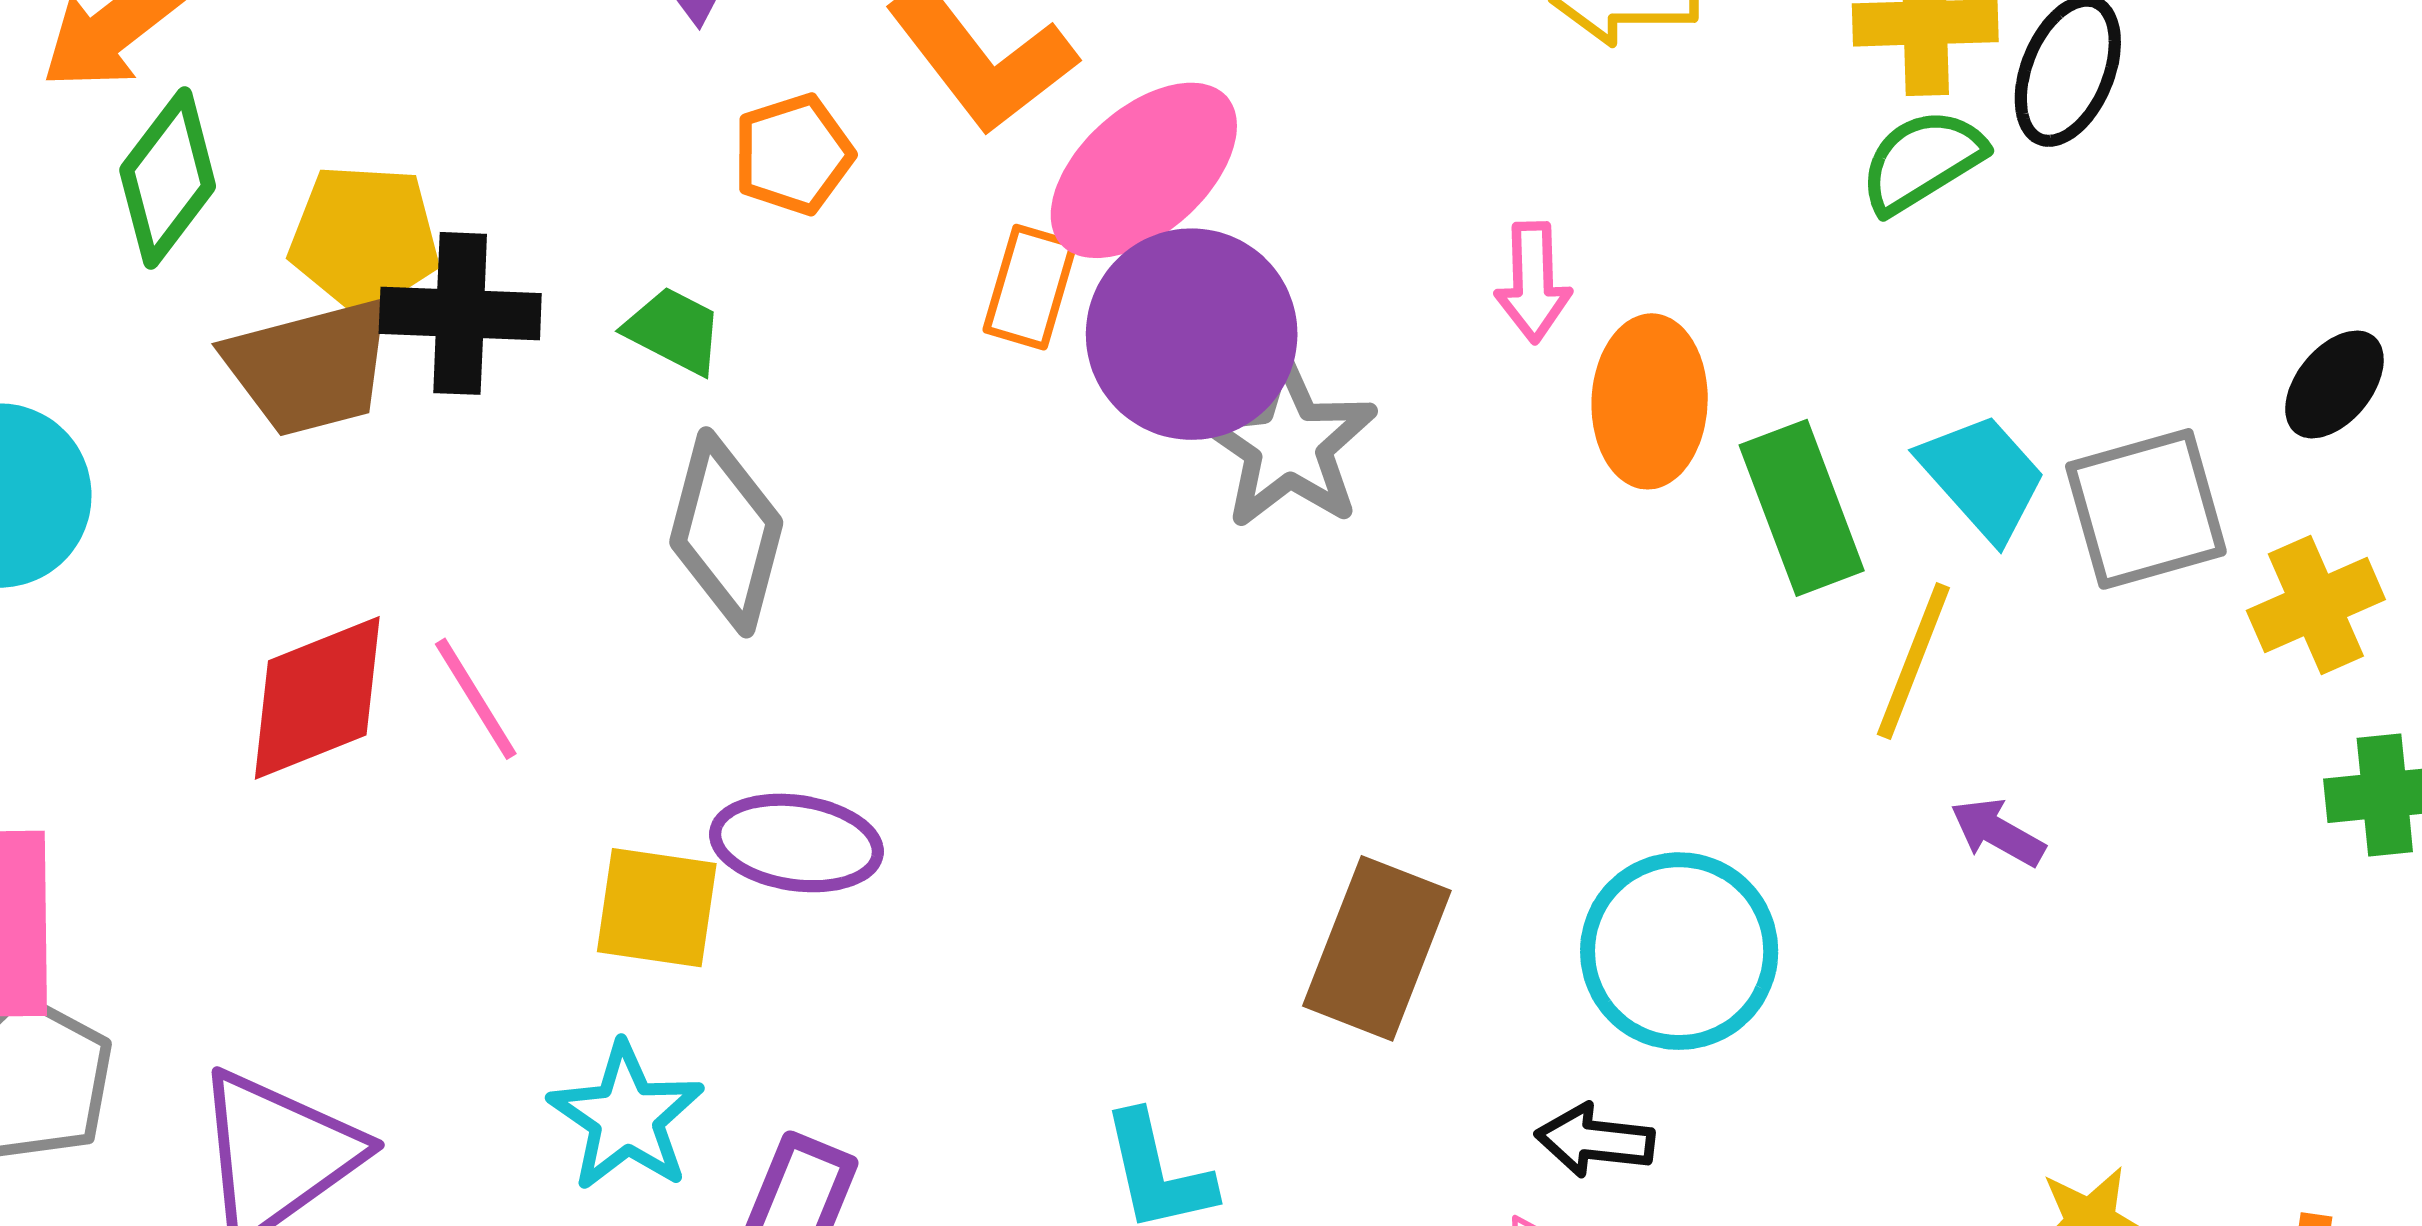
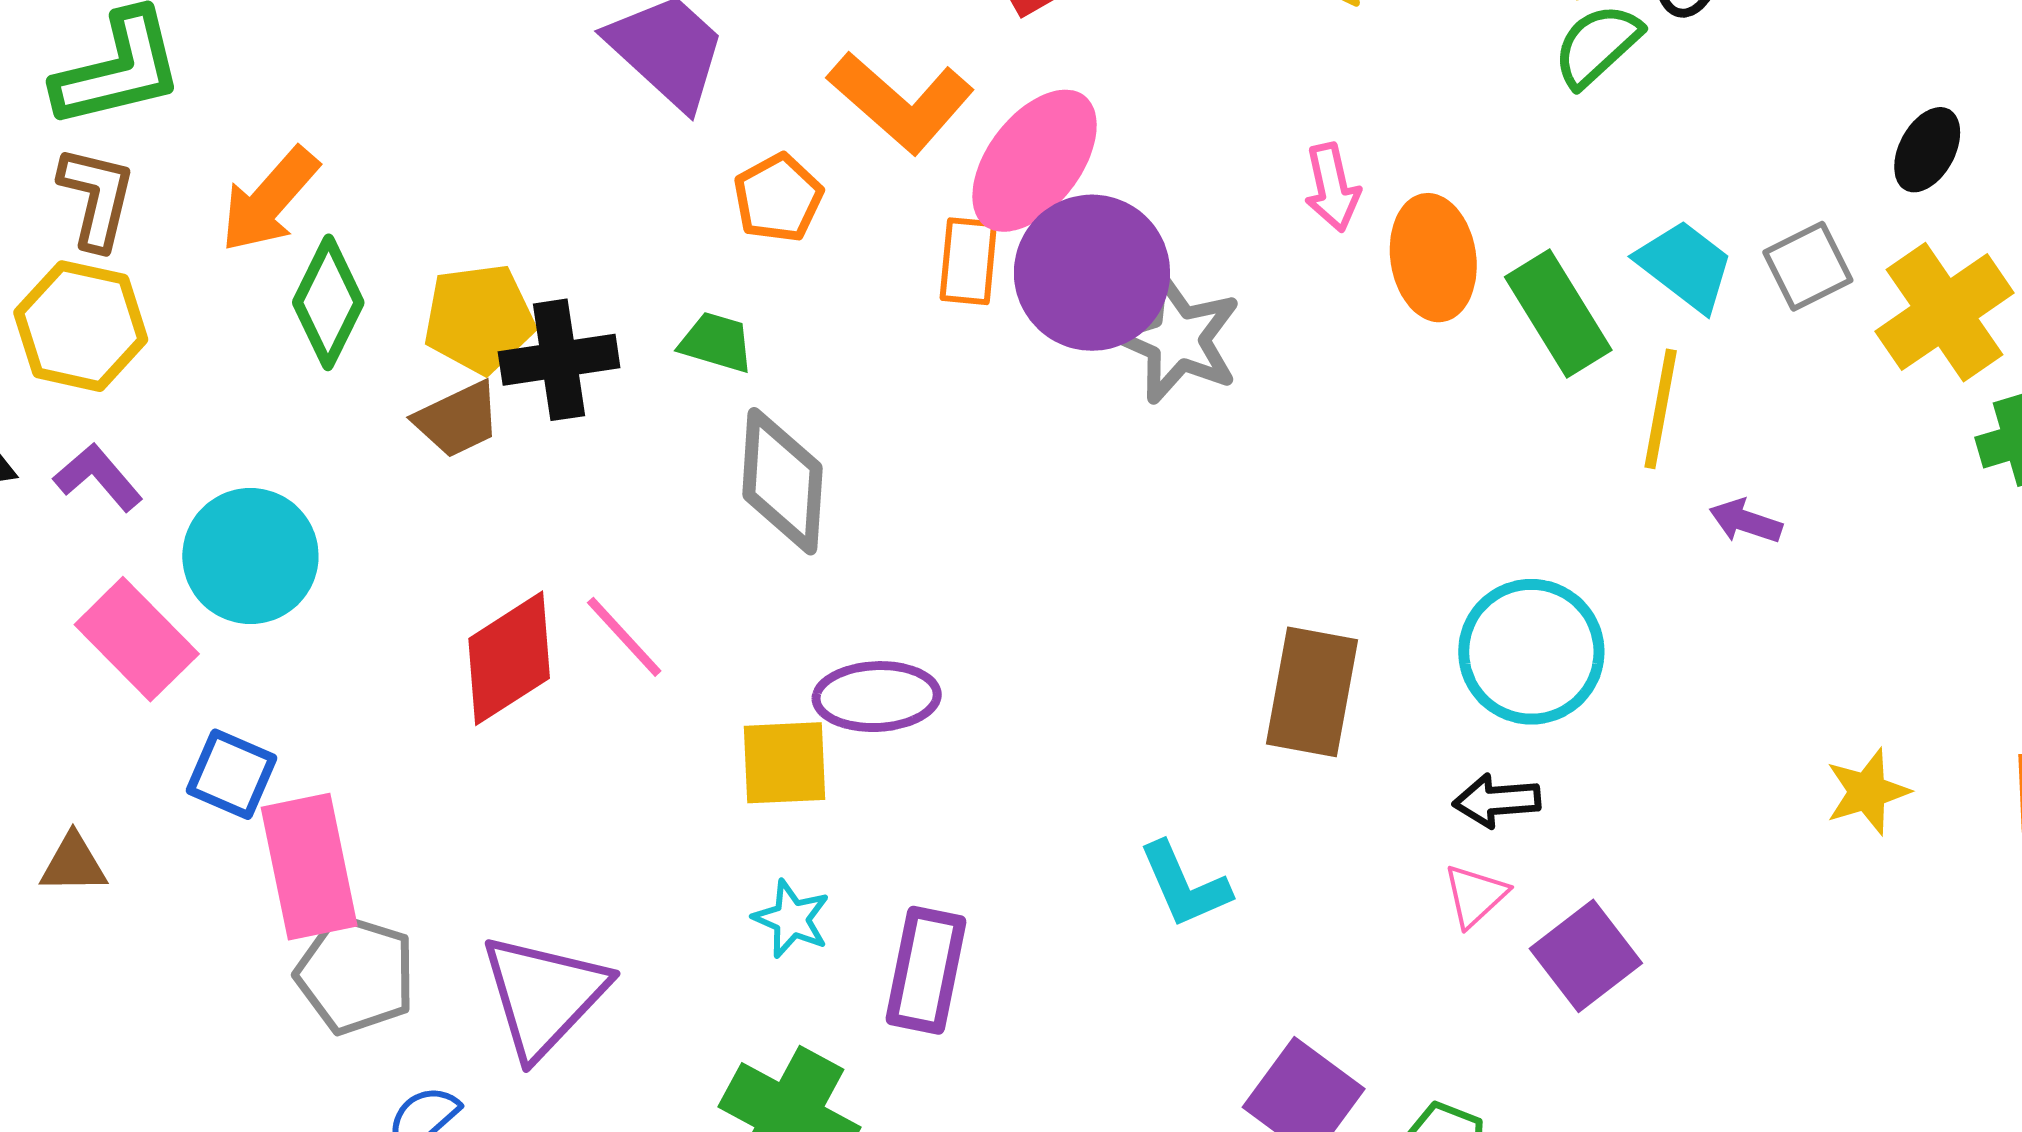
brown trapezoid: (310, 367) -> (458, 420), size x0.7
gray square: (2146, 509) -> (1808, 266), size x0.7
yellow cross: (2316, 605) -> (1944, 312), size x1.4
cyan star: (626, 1117) -> (792, 919), size x0.7

